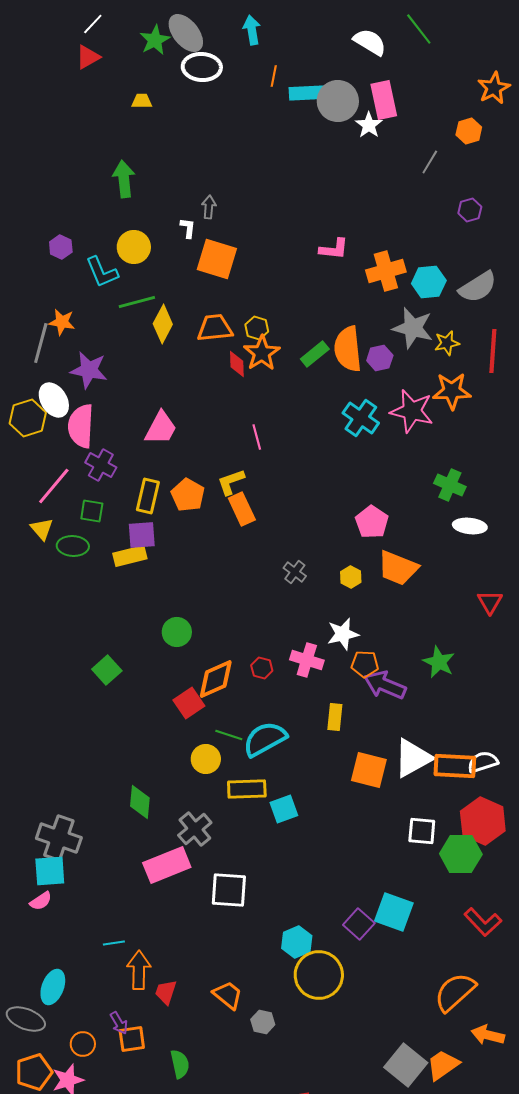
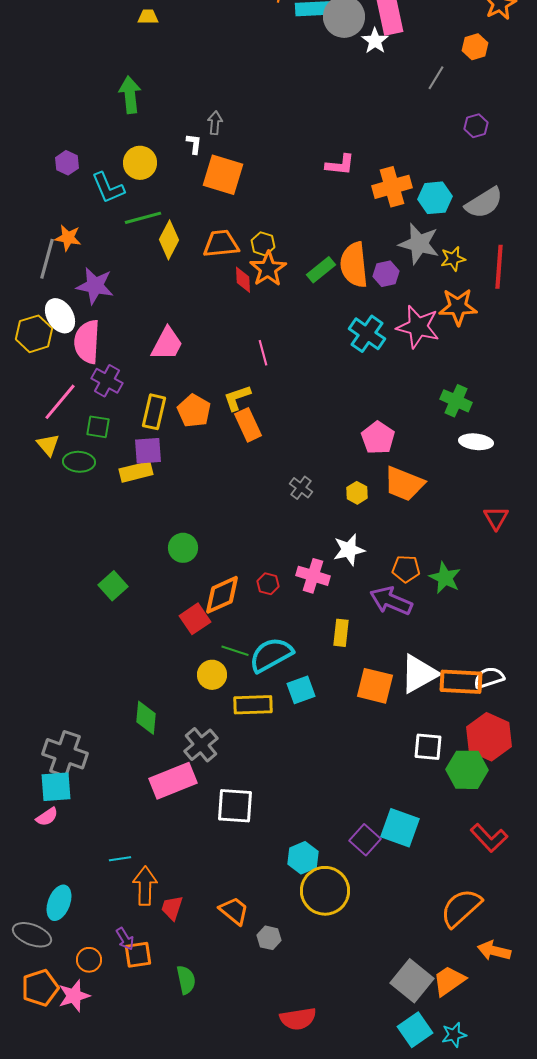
orange pentagon: (365, 664) -> (406, 569), moved
cyan square: (284, 809) -> (301, 690), moved

